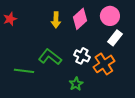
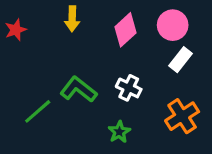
yellow arrow: (56, 20) -> (72, 19), moved
orange cross: (104, 64) -> (182, 116), moved
green line: (24, 71) -> (38, 111), turned -48

